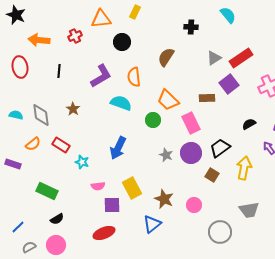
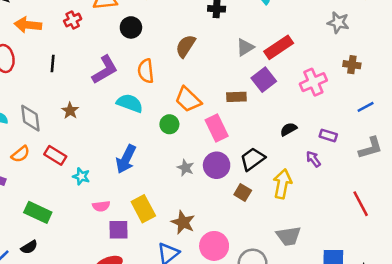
pink circle: (194, 205) -> (214, 246), moved, size x1.5
black semicircle: (57, 219) -> (29, 247), moved

